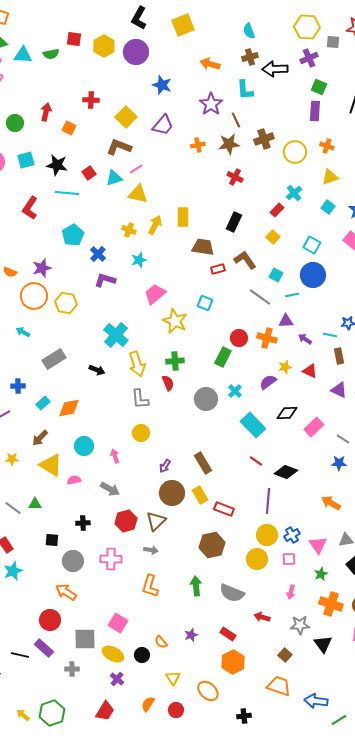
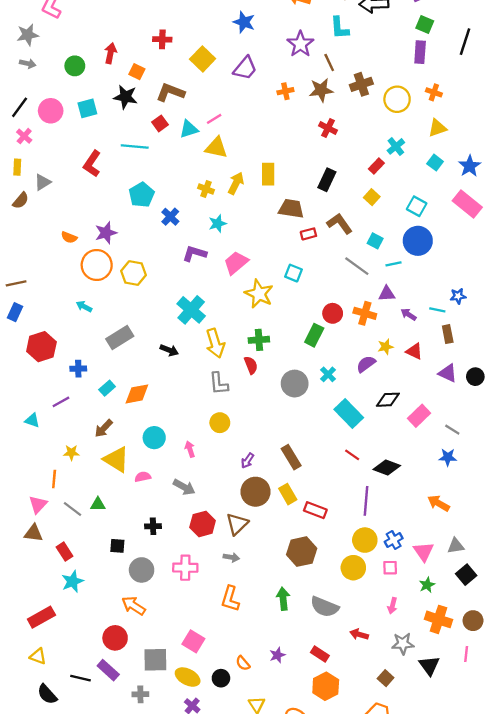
brown L-shape: (119, 147) -> (170, 92), moved
black star: (57, 165) -> (125, 97), moved
purple L-shape: (105, 280) -> (194, 253), moved

